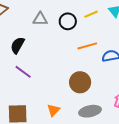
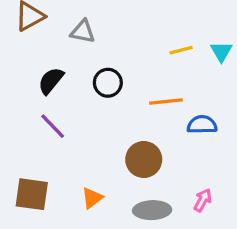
gray triangle: (40, 19) -> (83, 32), moved
black circle: (68, 21) -> (108, 83), moved

